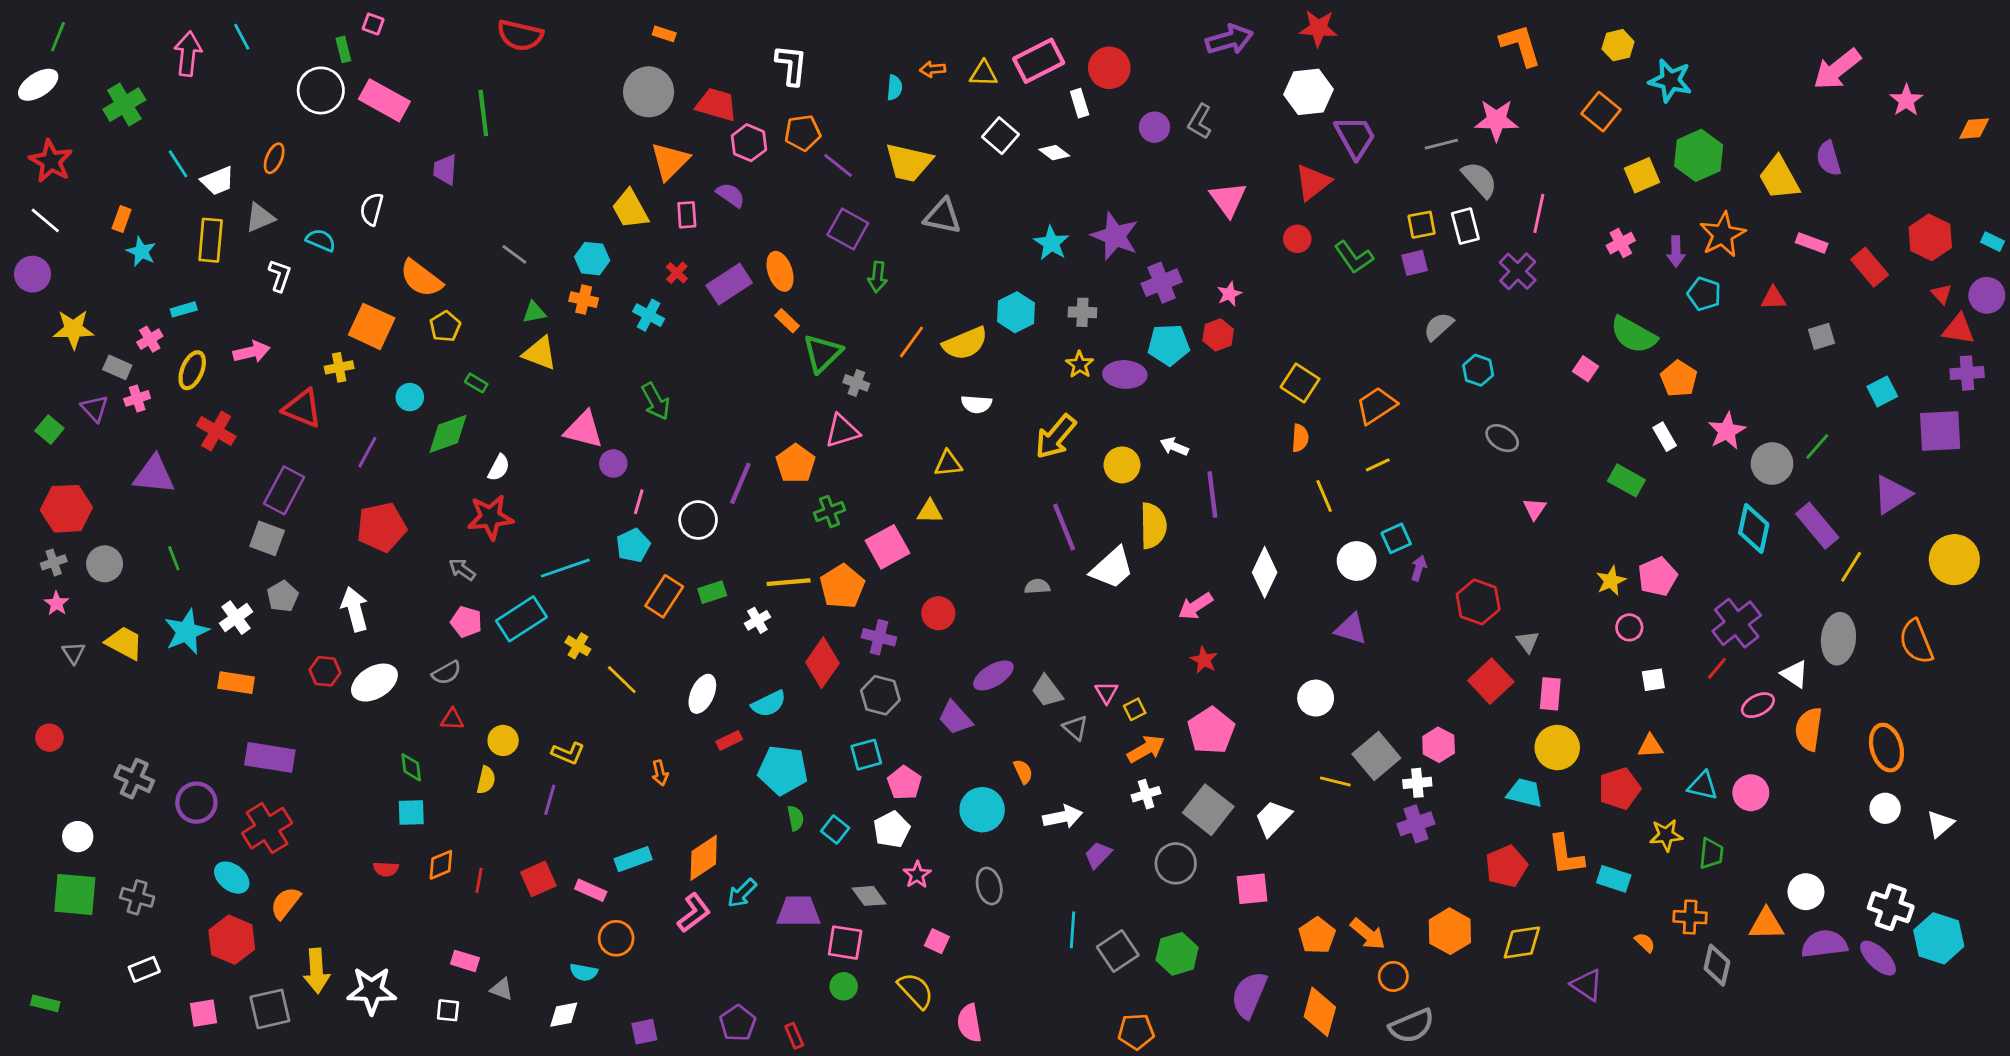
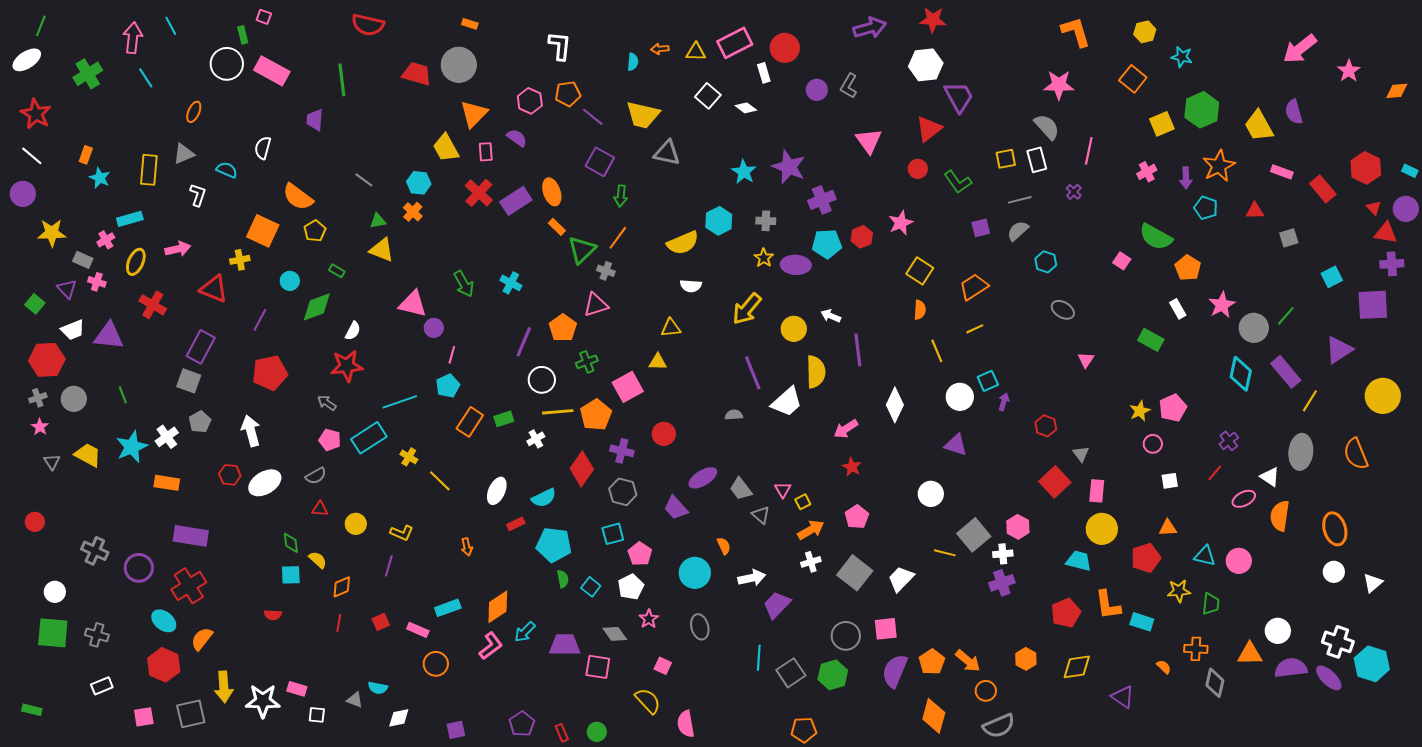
cyan star: (1670, 81) -> (1182, 57), size x0.7
red trapezoid: (716, 105) -> (417, 74), moved
gray line: (1441, 144) -> (1020, 200), moved
cyan line: (178, 164) -> (146, 78), moved
white trapezoid: (218, 181) -> (73, 330), moved
purple square: (1415, 263) -> (981, 228), moved
purple cross: (1518, 271) -> (1074, 192), size x0.6
red cross: (677, 273) -> (479, 193), size x1.8
pink star: (1229, 294) -> (901, 223), moved, size x1.4
orange cross: (584, 300) -> (413, 212), turned 30
cyan rectangle: (184, 309) -> (130, 219), size x1.4
cyan cross: (649, 315) -> (511, 283), moved
orange line: (911, 342) -> (618, 238), moved
pink cross: (137, 398) -> (97, 282), turned 36
white circle: (698, 520) -> (542, 380), moved
red hexagon: (1478, 602) -> (1046, 426), size x0.7
purple cross: (1737, 623) -> (1229, 441), size x0.6
pink pentagon: (1211, 731) -> (857, 517), size x0.7
yellow semicircle: (486, 780) -> (318, 560), moved, turned -60
purple trapezoid: (1098, 855) -> (777, 605), size x1.4
gray circle: (1176, 863) -> (846, 636), moved
orange diamond: (441, 865) -> (342, 587), moved
red square: (538, 879) -> (381, 622), size x0.7
orange hexagon: (1450, 931) -> (1026, 659), size x0.7
pink rectangle: (465, 961) -> (297, 689), moved
cyan semicircle: (584, 972) -> (378, 688), moved
green circle: (844, 986) -> (597, 732), moved
purple semicircle: (1249, 995) -> (895, 671), moved

